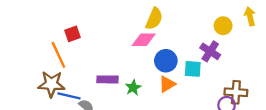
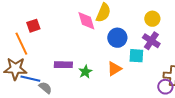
yellow circle: (223, 26) -> (152, 19), moved
pink diamond: (144, 40) -> (86, 21), moved, turned 75
blue circle: (166, 61) -> (117, 38), moved

